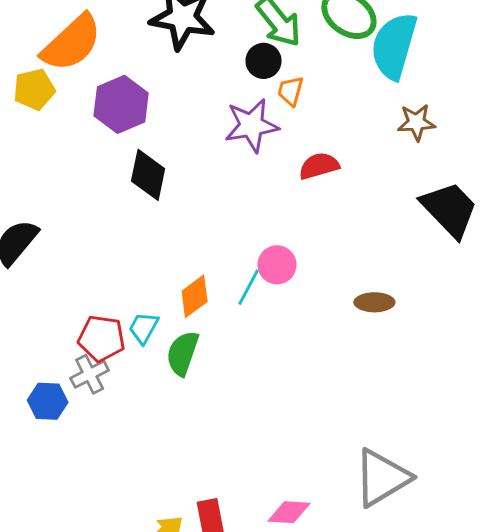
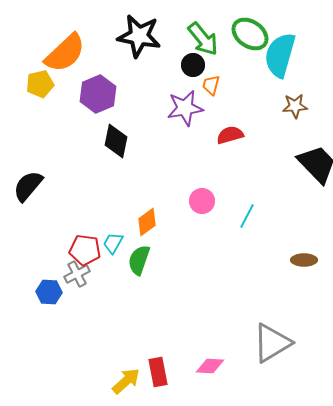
cyan line: (249, 287) -> (247, 216), moved
brown ellipse: (374, 302) -> (304, 260), moved

